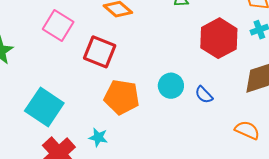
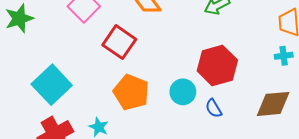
red hexagon: (219, 38) -> (217, 65), moved

